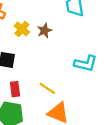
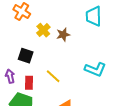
yellow line: (47, 88) -> (53, 76), moved

